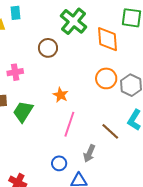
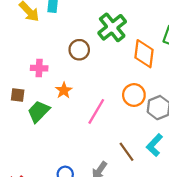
orange star: (61, 95) -> (64, 90), moved
pink line: (69, 124) -> (96, 111), moved

